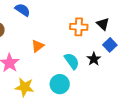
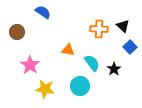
orange triangle: (38, 46) -> (68, 50), moved, turned 48
black star: (94, 59) -> (114, 69), moved

